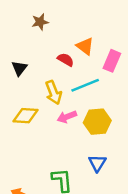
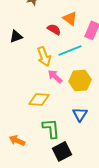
black triangle: (19, 68) -> (16, 36), turned 32
yellow diamond: (25, 116) -> (39, 99), moved
pink arrow: (67, 117) -> (55, 76), turned 63

